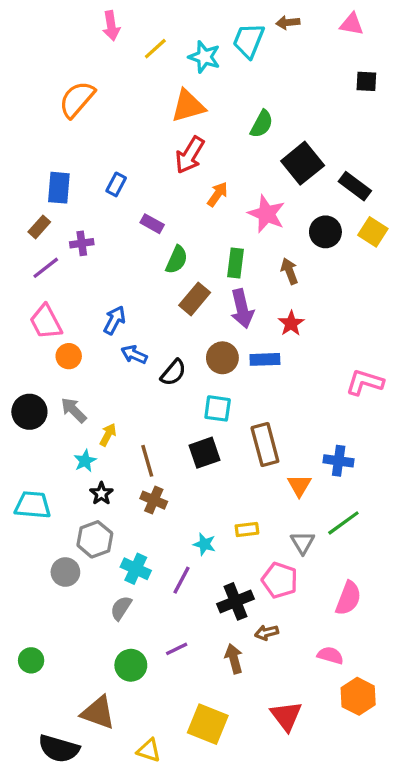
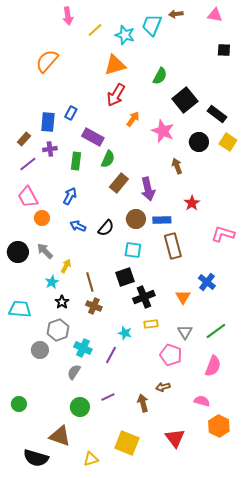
blue rectangle: (59, 188) -> (48, 122), moved
purple rectangle: (152, 224) -> (93, 137), size x1.5
green rectangle: (235, 263) -> (76, 161), moved
red star: (291, 323) -> (192, 203), moved
blue arrow: (134, 355) -> (78, 226), moved
brown rectangle: (265, 444) -> (173, 246), moved
blue cross: (339, 461) -> (207, 282), turned 30
green line: (343, 523) -> (216, 331), moved
black cross: (235, 601) -> (144, 297), moved
yellow triangle: (149, 750) -> (91, 459), turned -35

